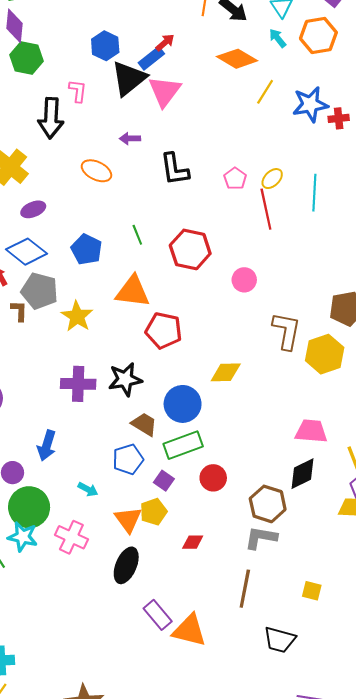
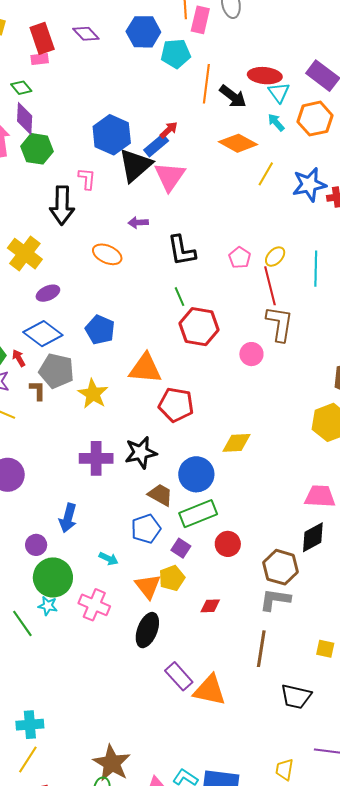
blue hexagon: (105, 46) -> (112, 135), size x1.4
green line: (137, 235) -> (180, 297), moved
brown L-shape: (286, 331) -> (280, 324), moved
cyan star: (23, 537) -> (48, 606), size x0.7

